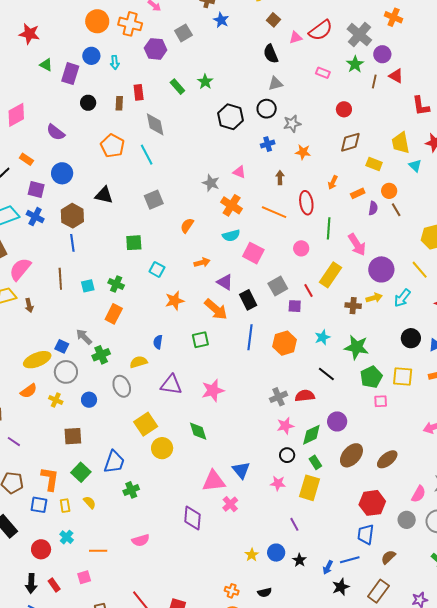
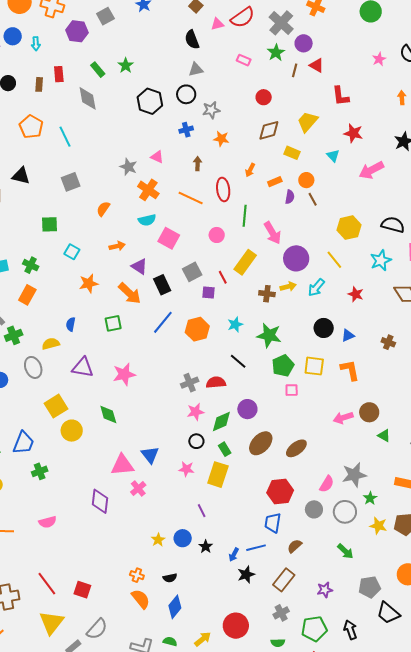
gray diamond: (155, 124) -> (88, 98), moved
yellow trapezoid: (401, 143) -> (308, 122), moved, turned 50
blue line: (250, 337) -> (163, 322), turned 30

